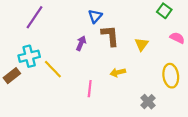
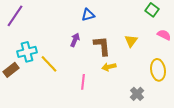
blue triangle: (95, 16) -> (88, 15), turned 32
purple line: (35, 17) -> (15, 16), moved
brown L-shape: (110, 36) -> (102, 46), moved

